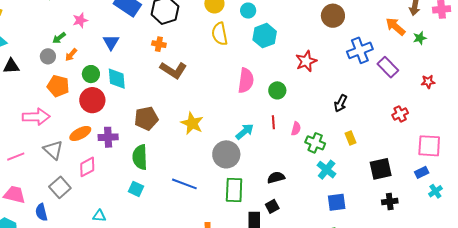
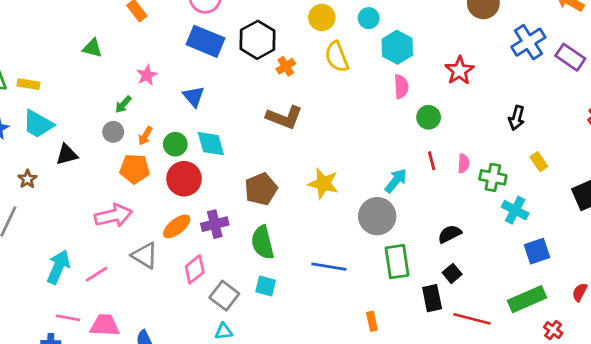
orange cross: (159, 44) -> (286, 66), moved, turned -32
orange arrow: (71, 55) -> (145, 136), moved
pink semicircle: (246, 80) -> (401, 87), moved, size x0.7
gray square: (60, 187) -> (224, 296), moved

